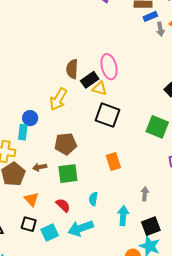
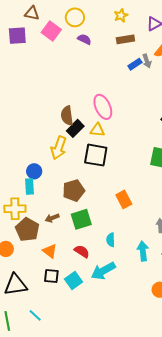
blue rectangle: (150, 16) -> (135, 64), moved
black rectangle: (90, 80) -> (75, 128), moved
black square: (107, 115) -> (96, 155), moved

